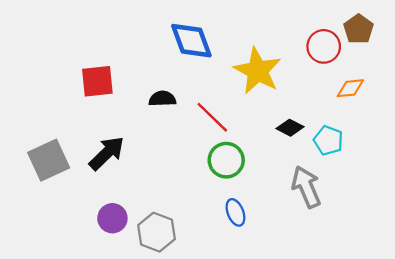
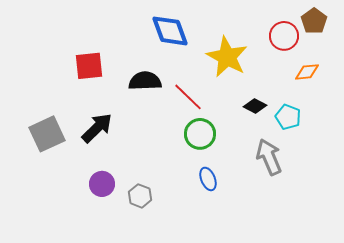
black semicircle: (162, 99) -> (145, 81), size x1.4
gray hexagon: (157, 232) -> (140, 196), size x0.7

